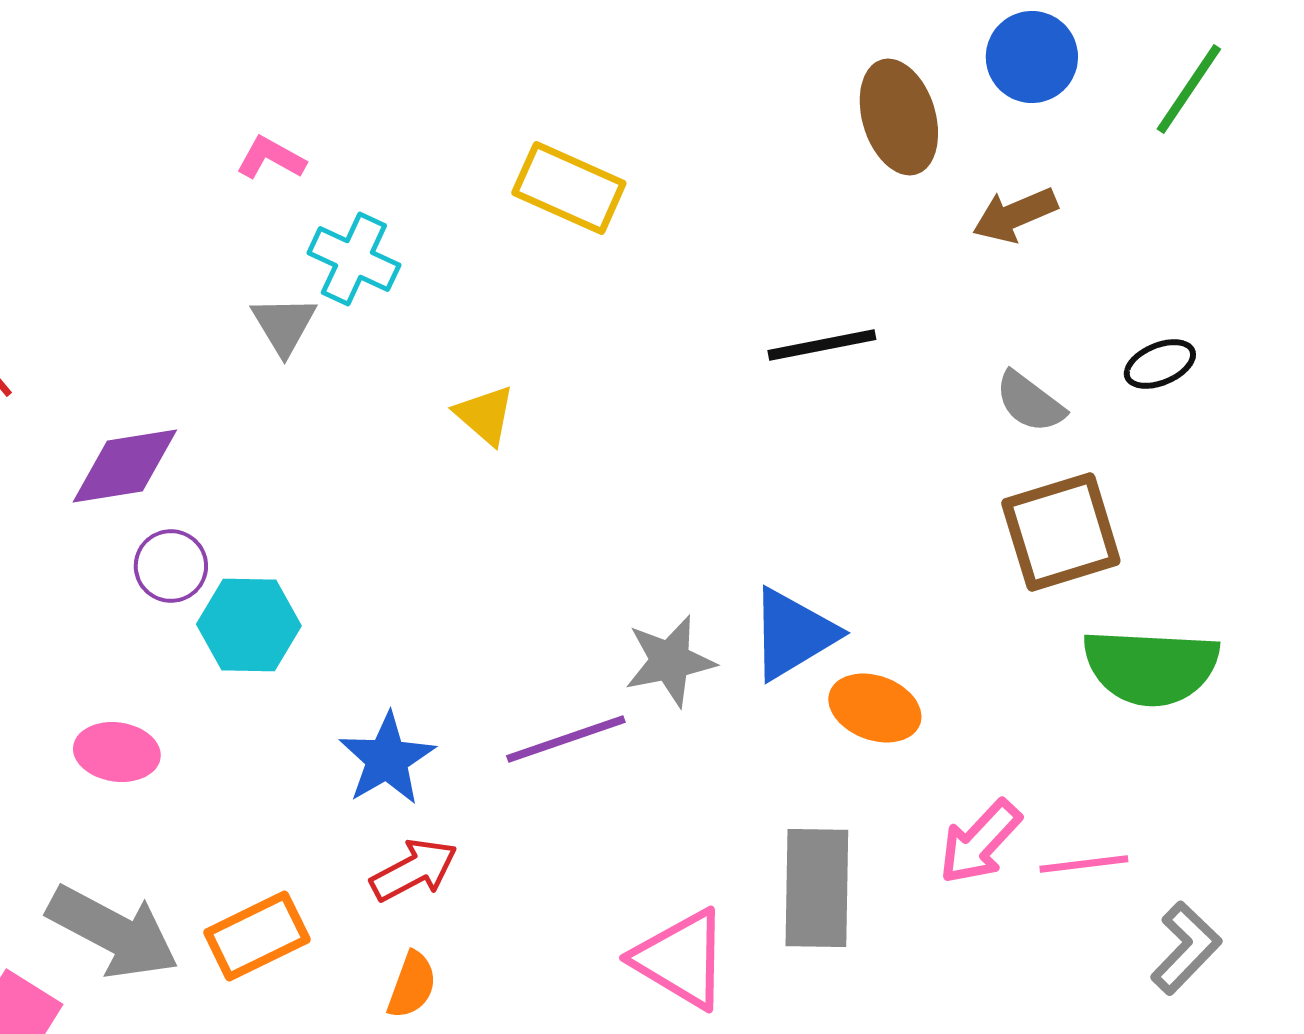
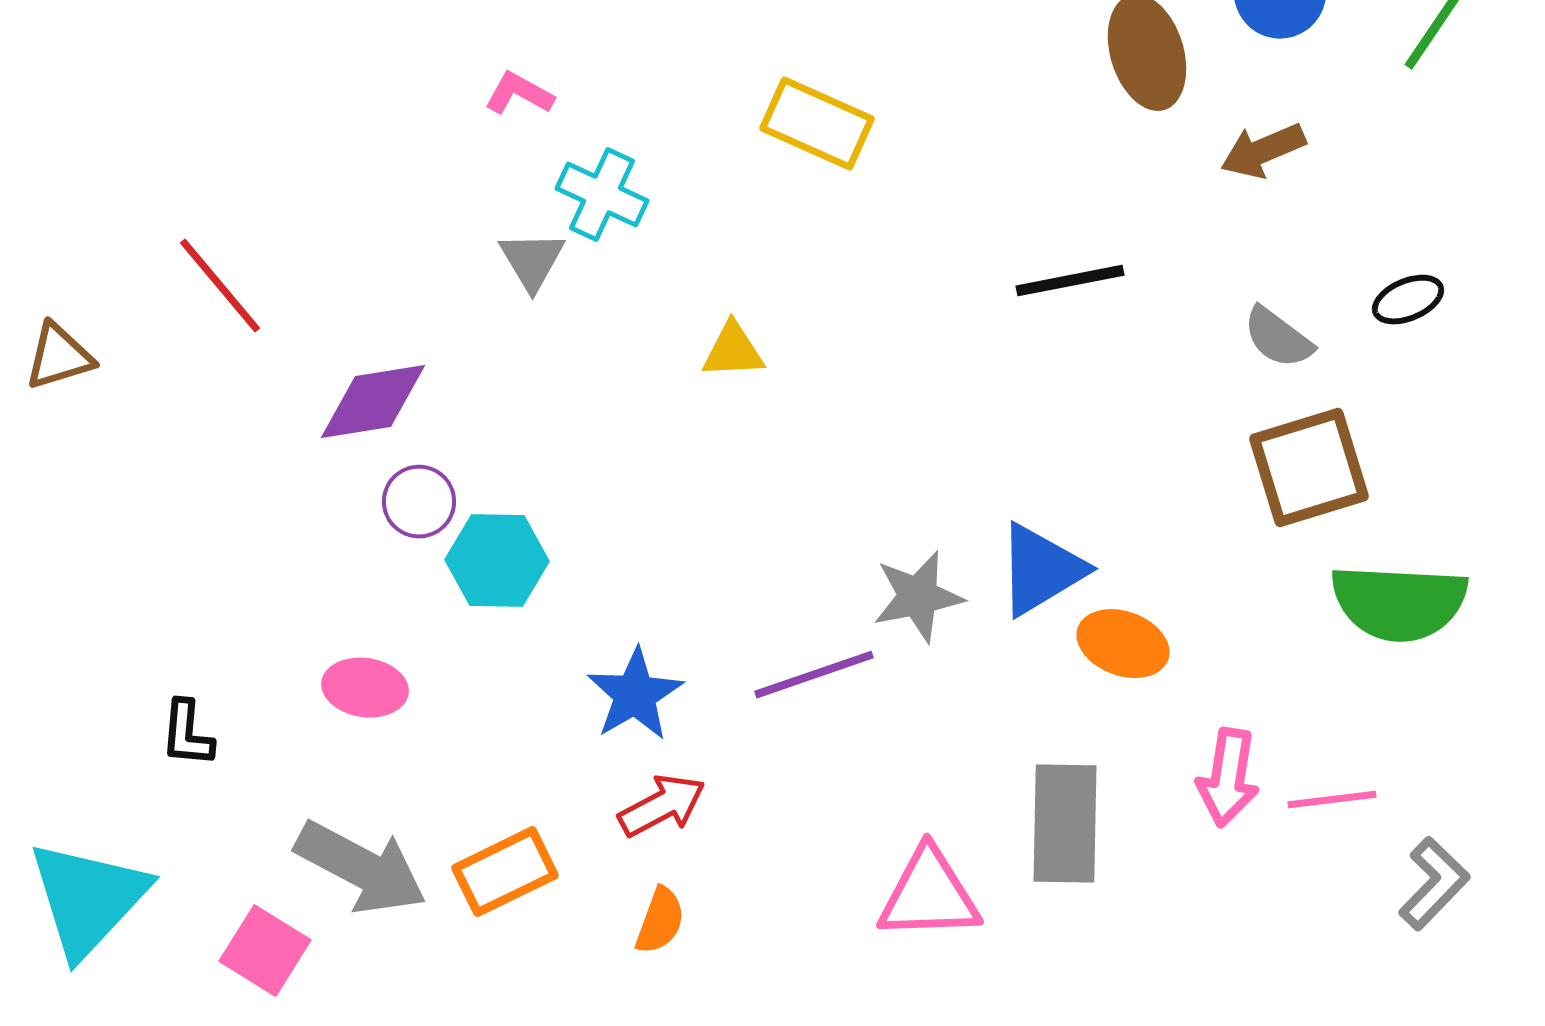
yellow triangle: (485, 415) -> (733, 351), turned -44
pink arrow: (980, 842) -> (1228, 778), turned -34
pink triangle: (681, 959) -> (929, 895), turned -33

